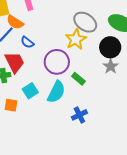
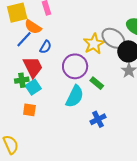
gray ellipse: (85, 22) -> (113, 38), moved
blue semicircle: (27, 42) -> (45, 47), turned -96
cyan square: (30, 91) -> (33, 87), moved

